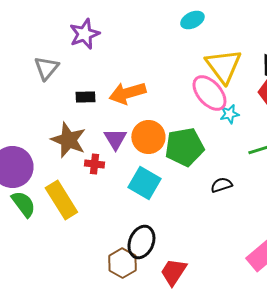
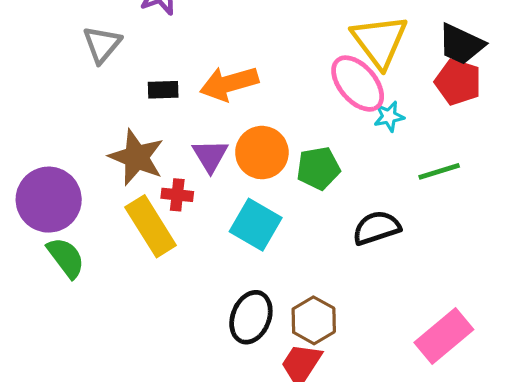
green pentagon: (184, 147) -> (318, 168), size x0.7
black semicircle: (221, 185) -> (376, 228), size x1.4
yellow rectangle: (61, 200) -> (151, 226), moved
brown hexagon: (122, 263) -> (314, 320), moved

